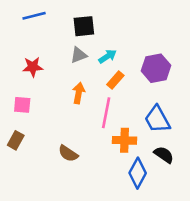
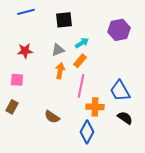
gray triangle: (79, 55) -> (58, 50), moved
purple hexagon: (156, 68) -> (119, 30), moved
orange rectangle: (115, 80) -> (80, 61), moved
blue diamond: (138, 173) -> (87, 132), moved

